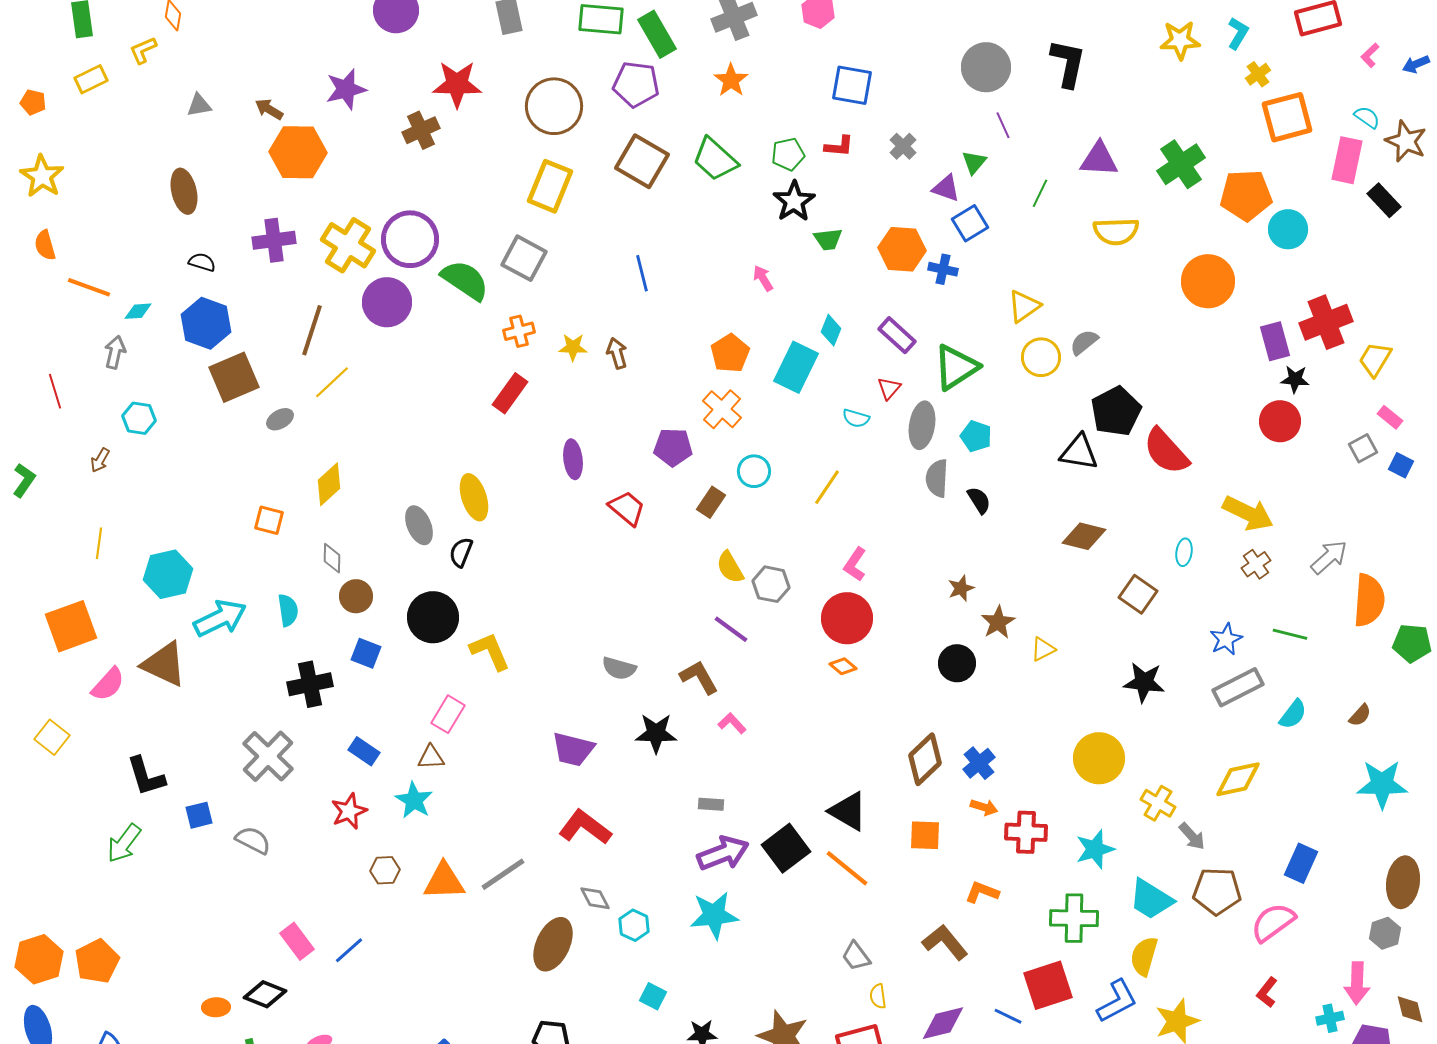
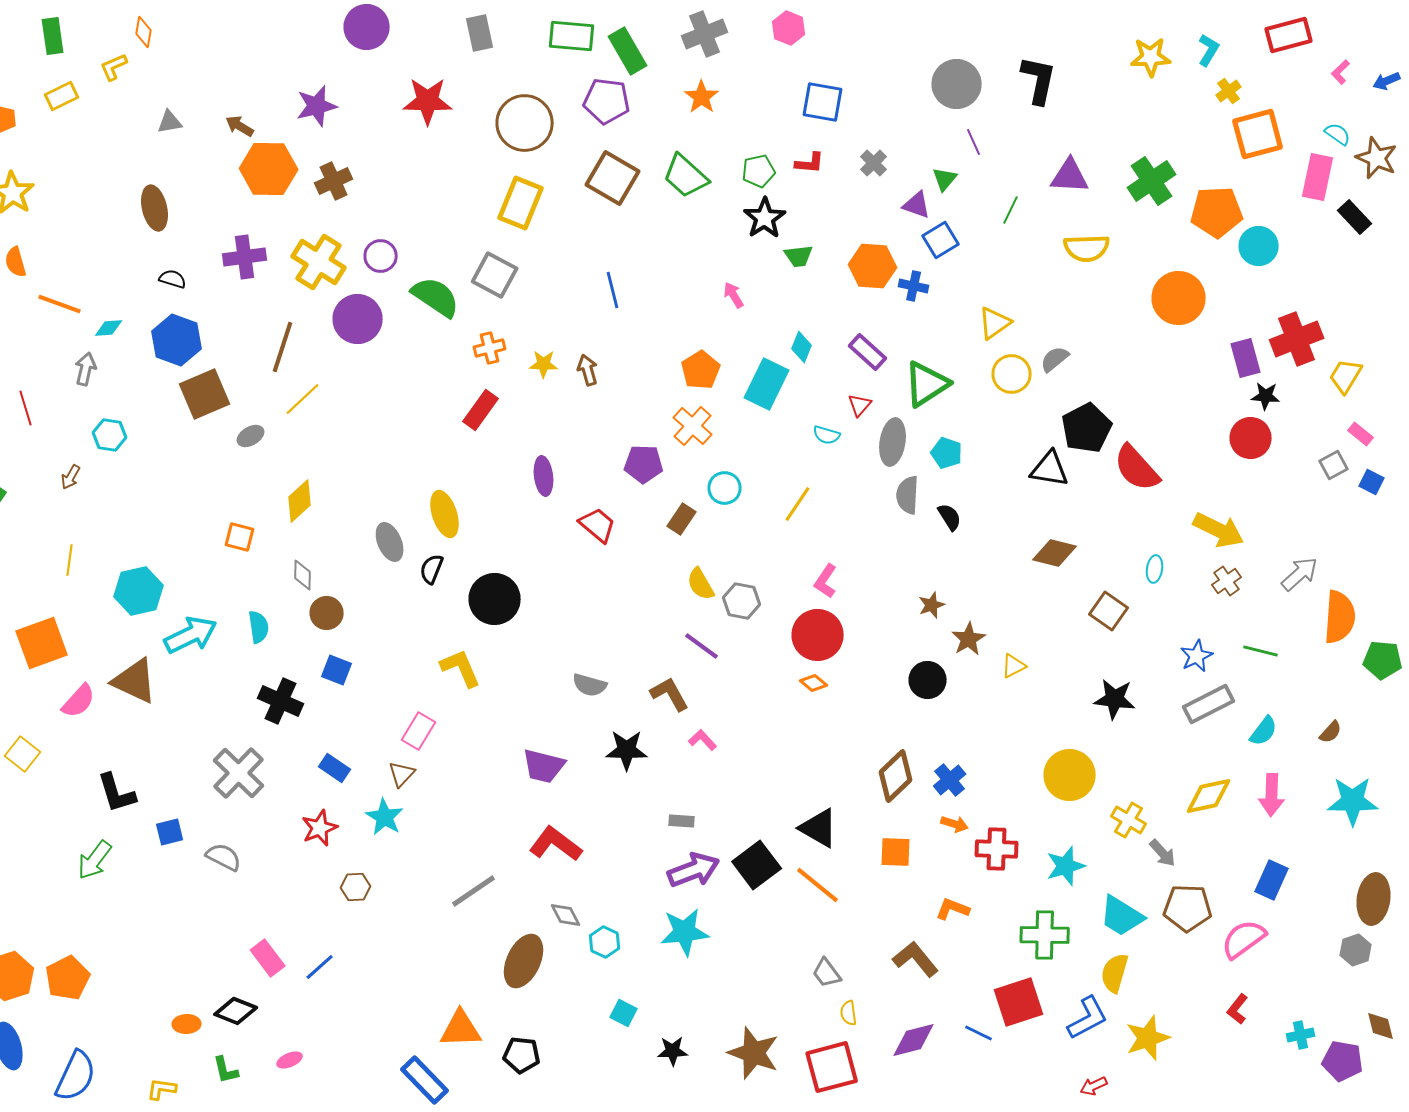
brown cross: (421, 130) -> (334, 181), moved
purple circle: (410, 239) -> (381, 256), size x0.6
black circle: (433, 617) -> (495, 599), moved
black cross: (310, 684) -> (281, 701), turned 36
brown triangle: (431, 757) -> (402, 774), turned -44
orange triangle: (444, 881) -> (461, 1029), moved
pink arrow: (1357, 983) -> (1272, 795), moved

